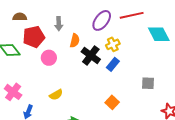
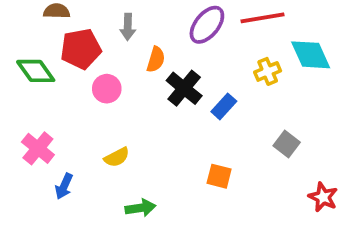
yellow cross: (113, 44) -> (268, 71), moved
gray square: (148, 83) -> (287, 144), turned 32
orange square: (112, 102) -> (219, 176), turned -32

